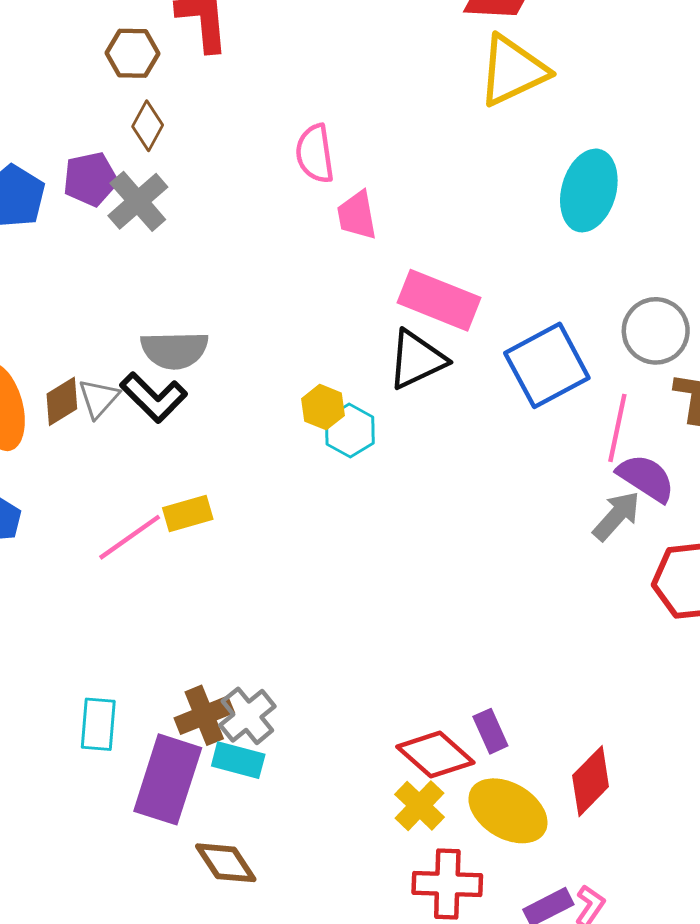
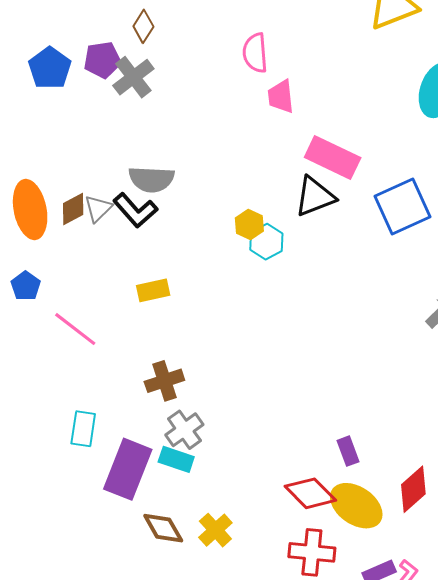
pink line: (130, 537) -> (75, 329), moved, turned 69
brown cross: (204, 715) -> (164, 381), moved
red diamond: (435, 755) -> (310, 493), moved
yellow cross: (420, 806) -> (215, 530), moved

